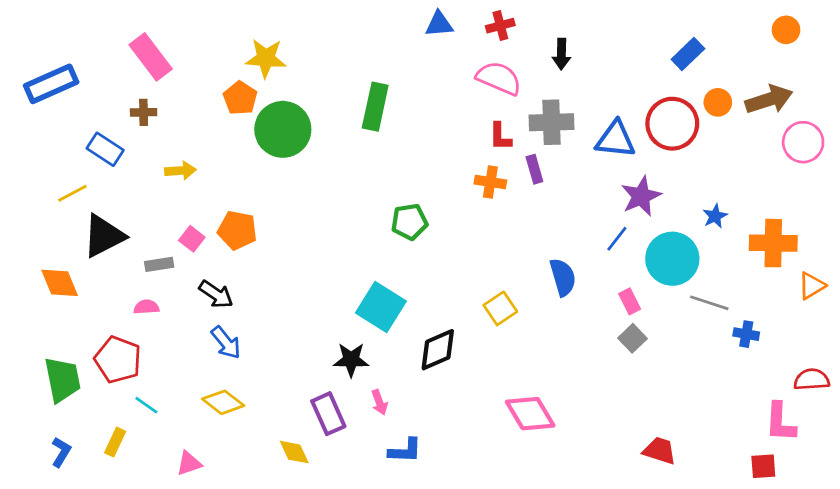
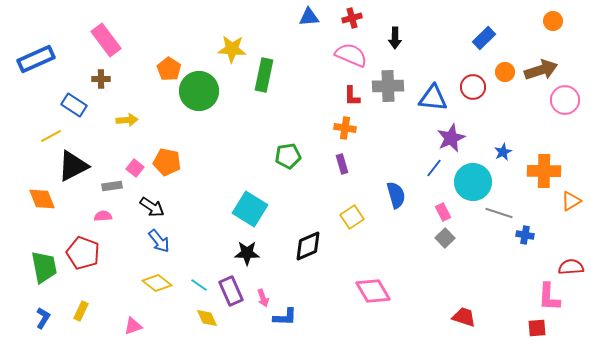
yellow star: (266, 58) -> (232, 49), moved
red circle: (672, 124) -> (473, 87), size x0.7
purple rectangle: (534, 169) -> (342, 164), moved
cyan square: (381, 307) -> (250, 209), moved
pink arrow: (379, 402) -> (263, 298), moved
cyan line: (146, 405) -> (199, 285), moved

